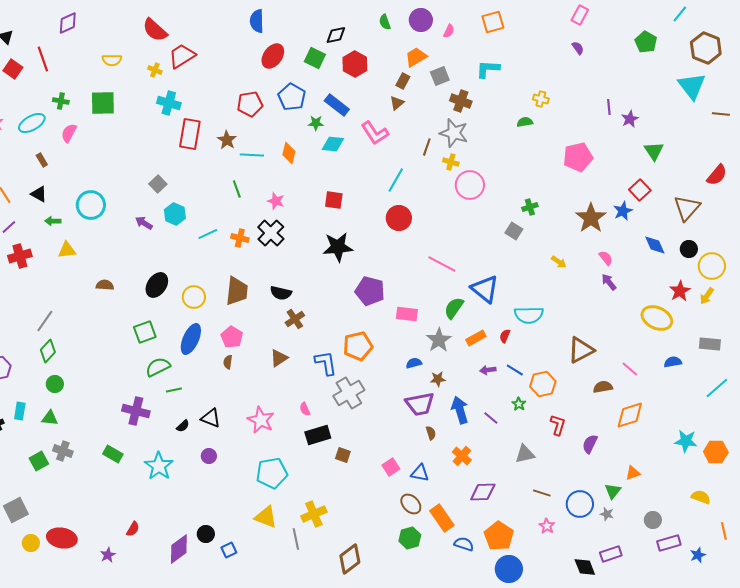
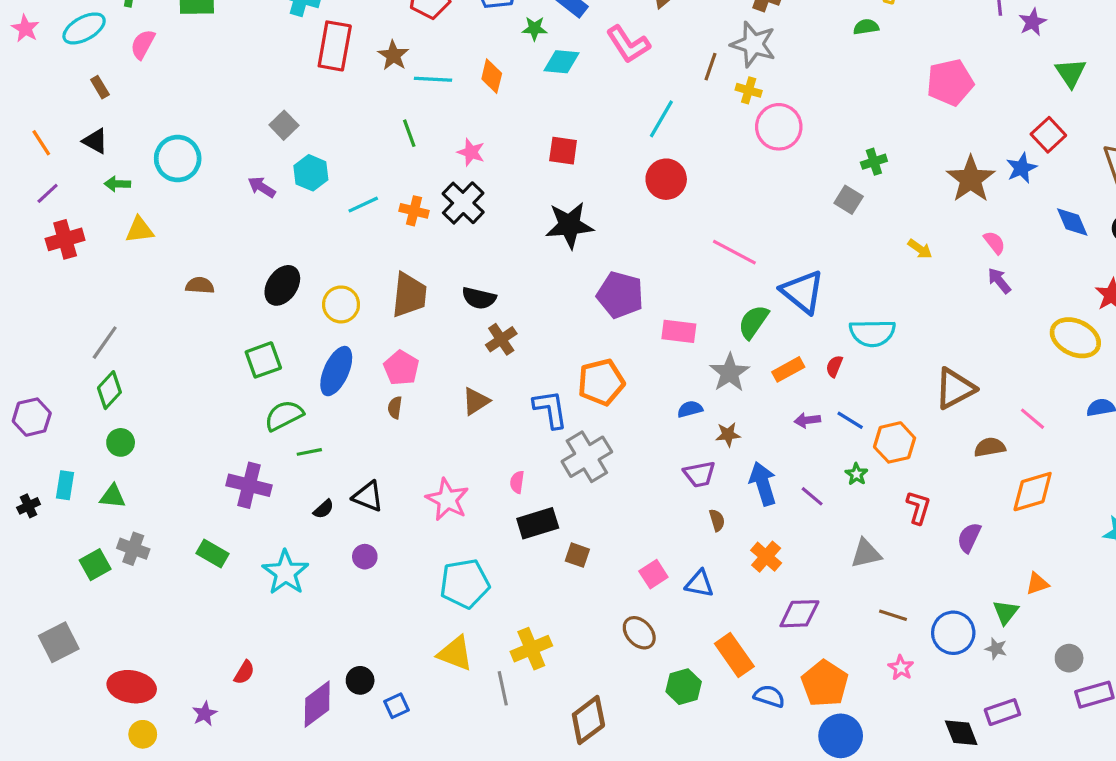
purple trapezoid: (420, 404) -> (699, 474), size x0.7
pink semicircle: (305, 409) -> (517, 482), turned 32
brown ellipse: (411, 504) -> (639, 633), moved
yellow circle: (31, 543) -> (143, 734), moved

